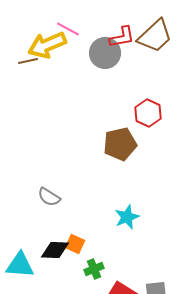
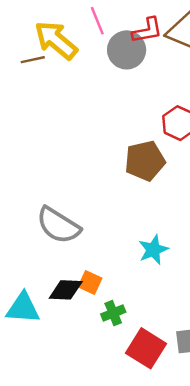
pink line: (68, 29) -> (97, 21), moved, turned 40
yellow arrow: (47, 45) -> (56, 40), turned 63
gray semicircle: (49, 197) -> (58, 225), size x1.6

